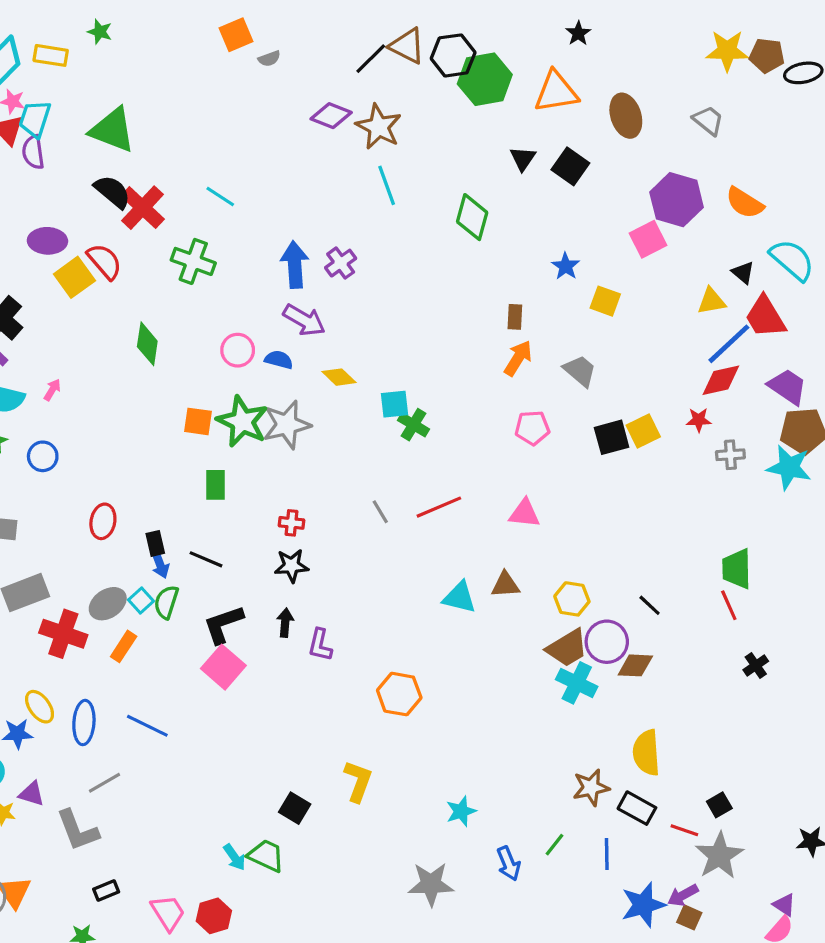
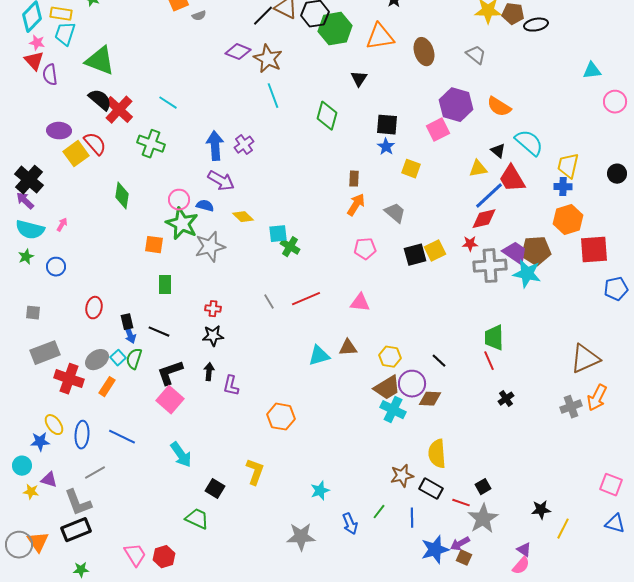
cyan trapezoid: (35, 119) -> (65, 34), moved
black square: (570, 166) -> (387, 125), moved, turned -30
purple trapezoid: (787, 387) -> (515, 253), moved
green star: (242, 421) -> (182, 224), moved
gray cross: (730, 455) -> (490, 266), size x1.8
cyan triangle: (459, 597) -> (319, 356), turned -30
cyan arrow: (234, 857) -> (181, 455), moved, size x1.5
black rectangle: (106, 890) -> (76, 530), moved, size x1.8

